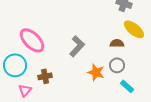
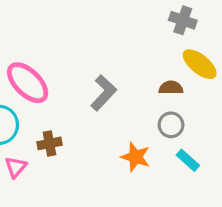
orange star: (96, 72) -> (136, 157), moved

